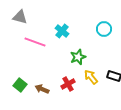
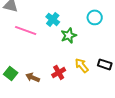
green star: (78, 57) -> (69, 35), moved

